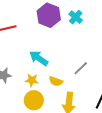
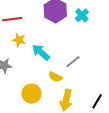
gray line: (81, 68) -> (73, 62), moved
yellow star: (32, 80) -> (19, 40), moved

